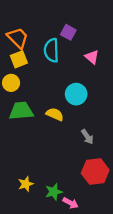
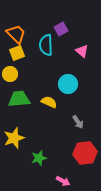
purple square: (68, 32) -> (61, 29), turned 32
yellow star: (26, 184) -> (14, 138), moved, size x1.5
green star: (54, 192) -> (39, 158), moved

